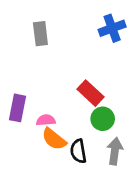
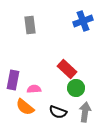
orange semicircle: (54, 139) -> (25, 107), moved
black semicircle: (78, 151) -> (58, 112), turned -60

